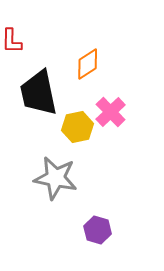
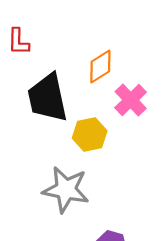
pink cross: (111, 112) -> (131, 100), moved

